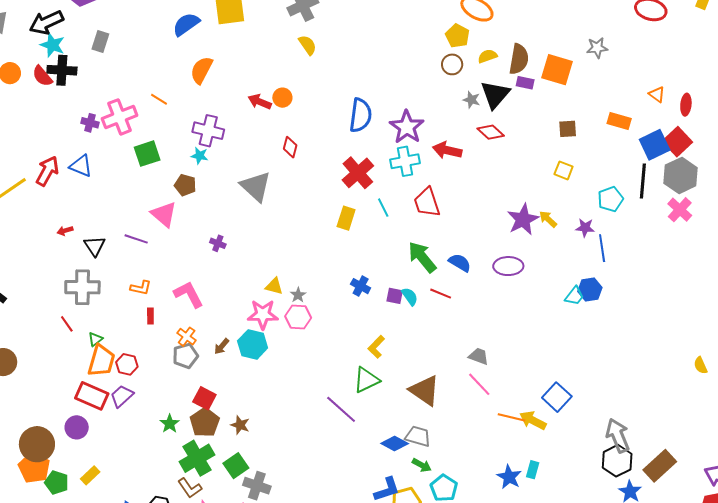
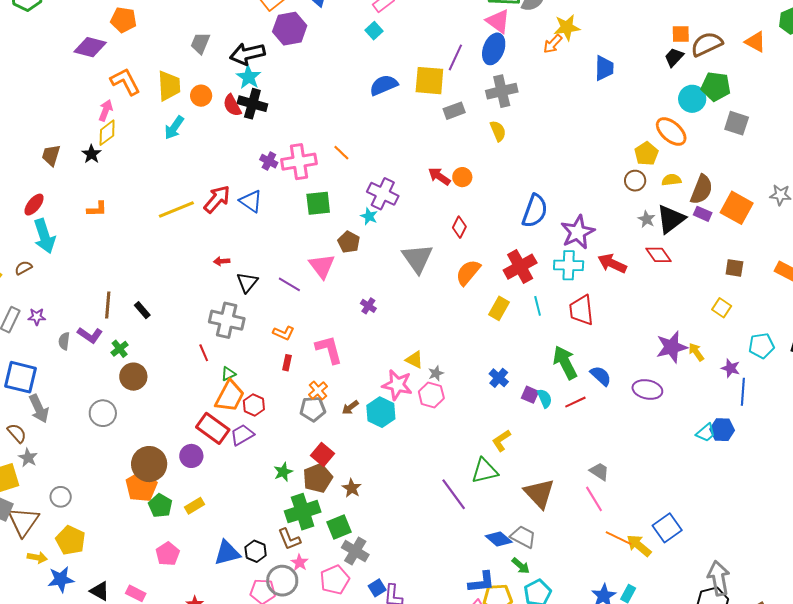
gray rectangle: (100, 41) -> (454, 111), moved, turned 40
orange semicircle: (201, 70) -> (468, 272), moved
red line: (441, 294) -> (575, 402), turned -60

